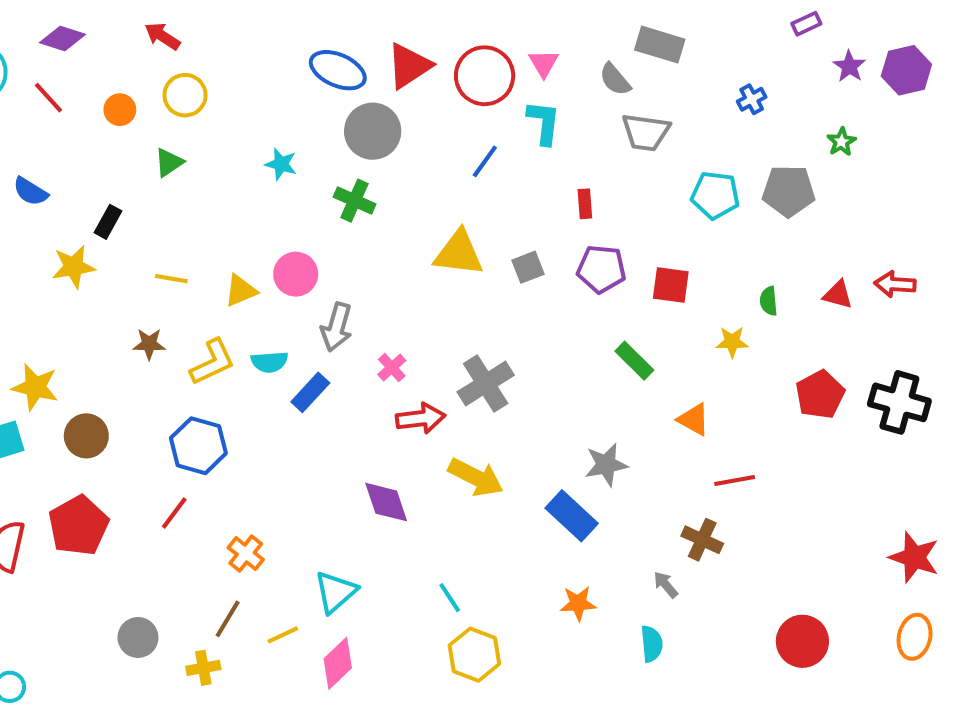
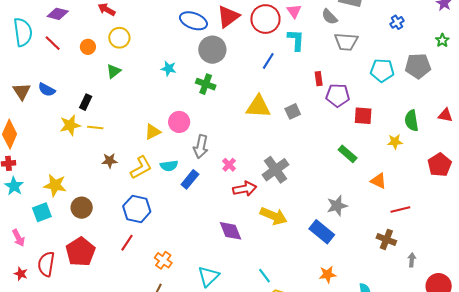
purple pentagon: (601, 269) -> (338, 95), moved
yellow line: (171, 279) -> (95, 128), moved
green semicircle: (769, 301) -> (412, 121), size x1.5
gray arrow: (666, 585) -> (412, 260), moved, turned 48

